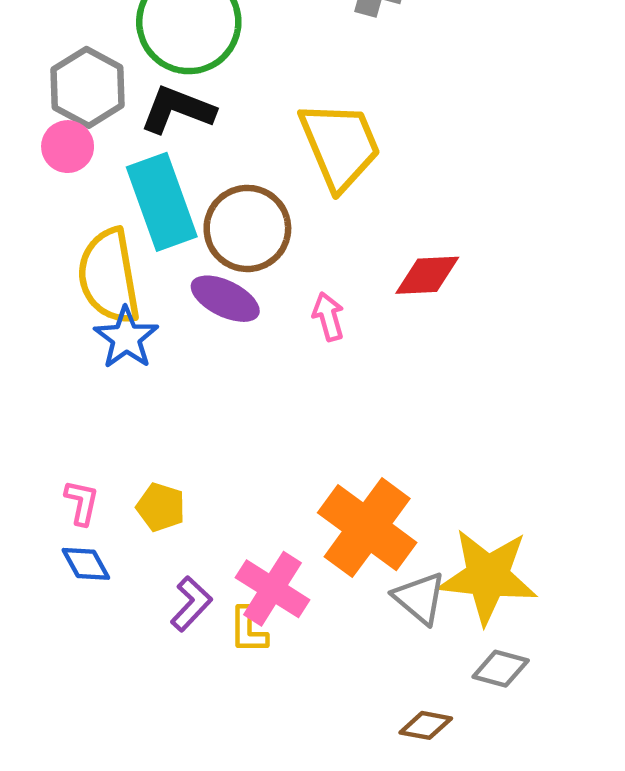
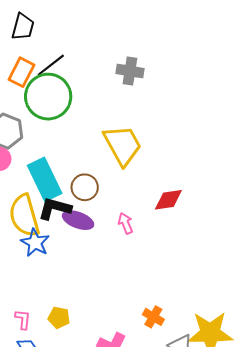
black L-shape: (178, 110) -> (55, 208), moved
brown circle: (247, 228) -> (85, 187), size x0.7
orange cross: (367, 528) -> (153, 317), size x0.5

